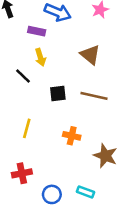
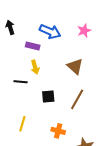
black line: (23, 76) -> (21, 82), turned -40
brown line: (94, 96) -> (77, 99), turned -75

